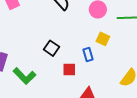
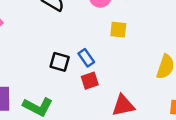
blue rectangle: (88, 54) -> (86, 58), moved

